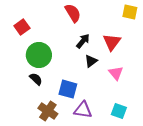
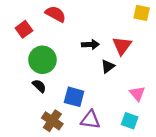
red semicircle: (73, 13) -> (56, 14), moved, turned -30
black arrow: (83, 41) -> (90, 45), turned 49
black triangle: (91, 61) -> (108, 66), moved
pink triangle: (116, 73) -> (137, 94), moved

